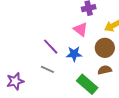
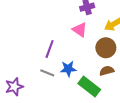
purple line: (51, 47) -> (50, 49), turned 66
blue star: (74, 54) -> (68, 69), moved

